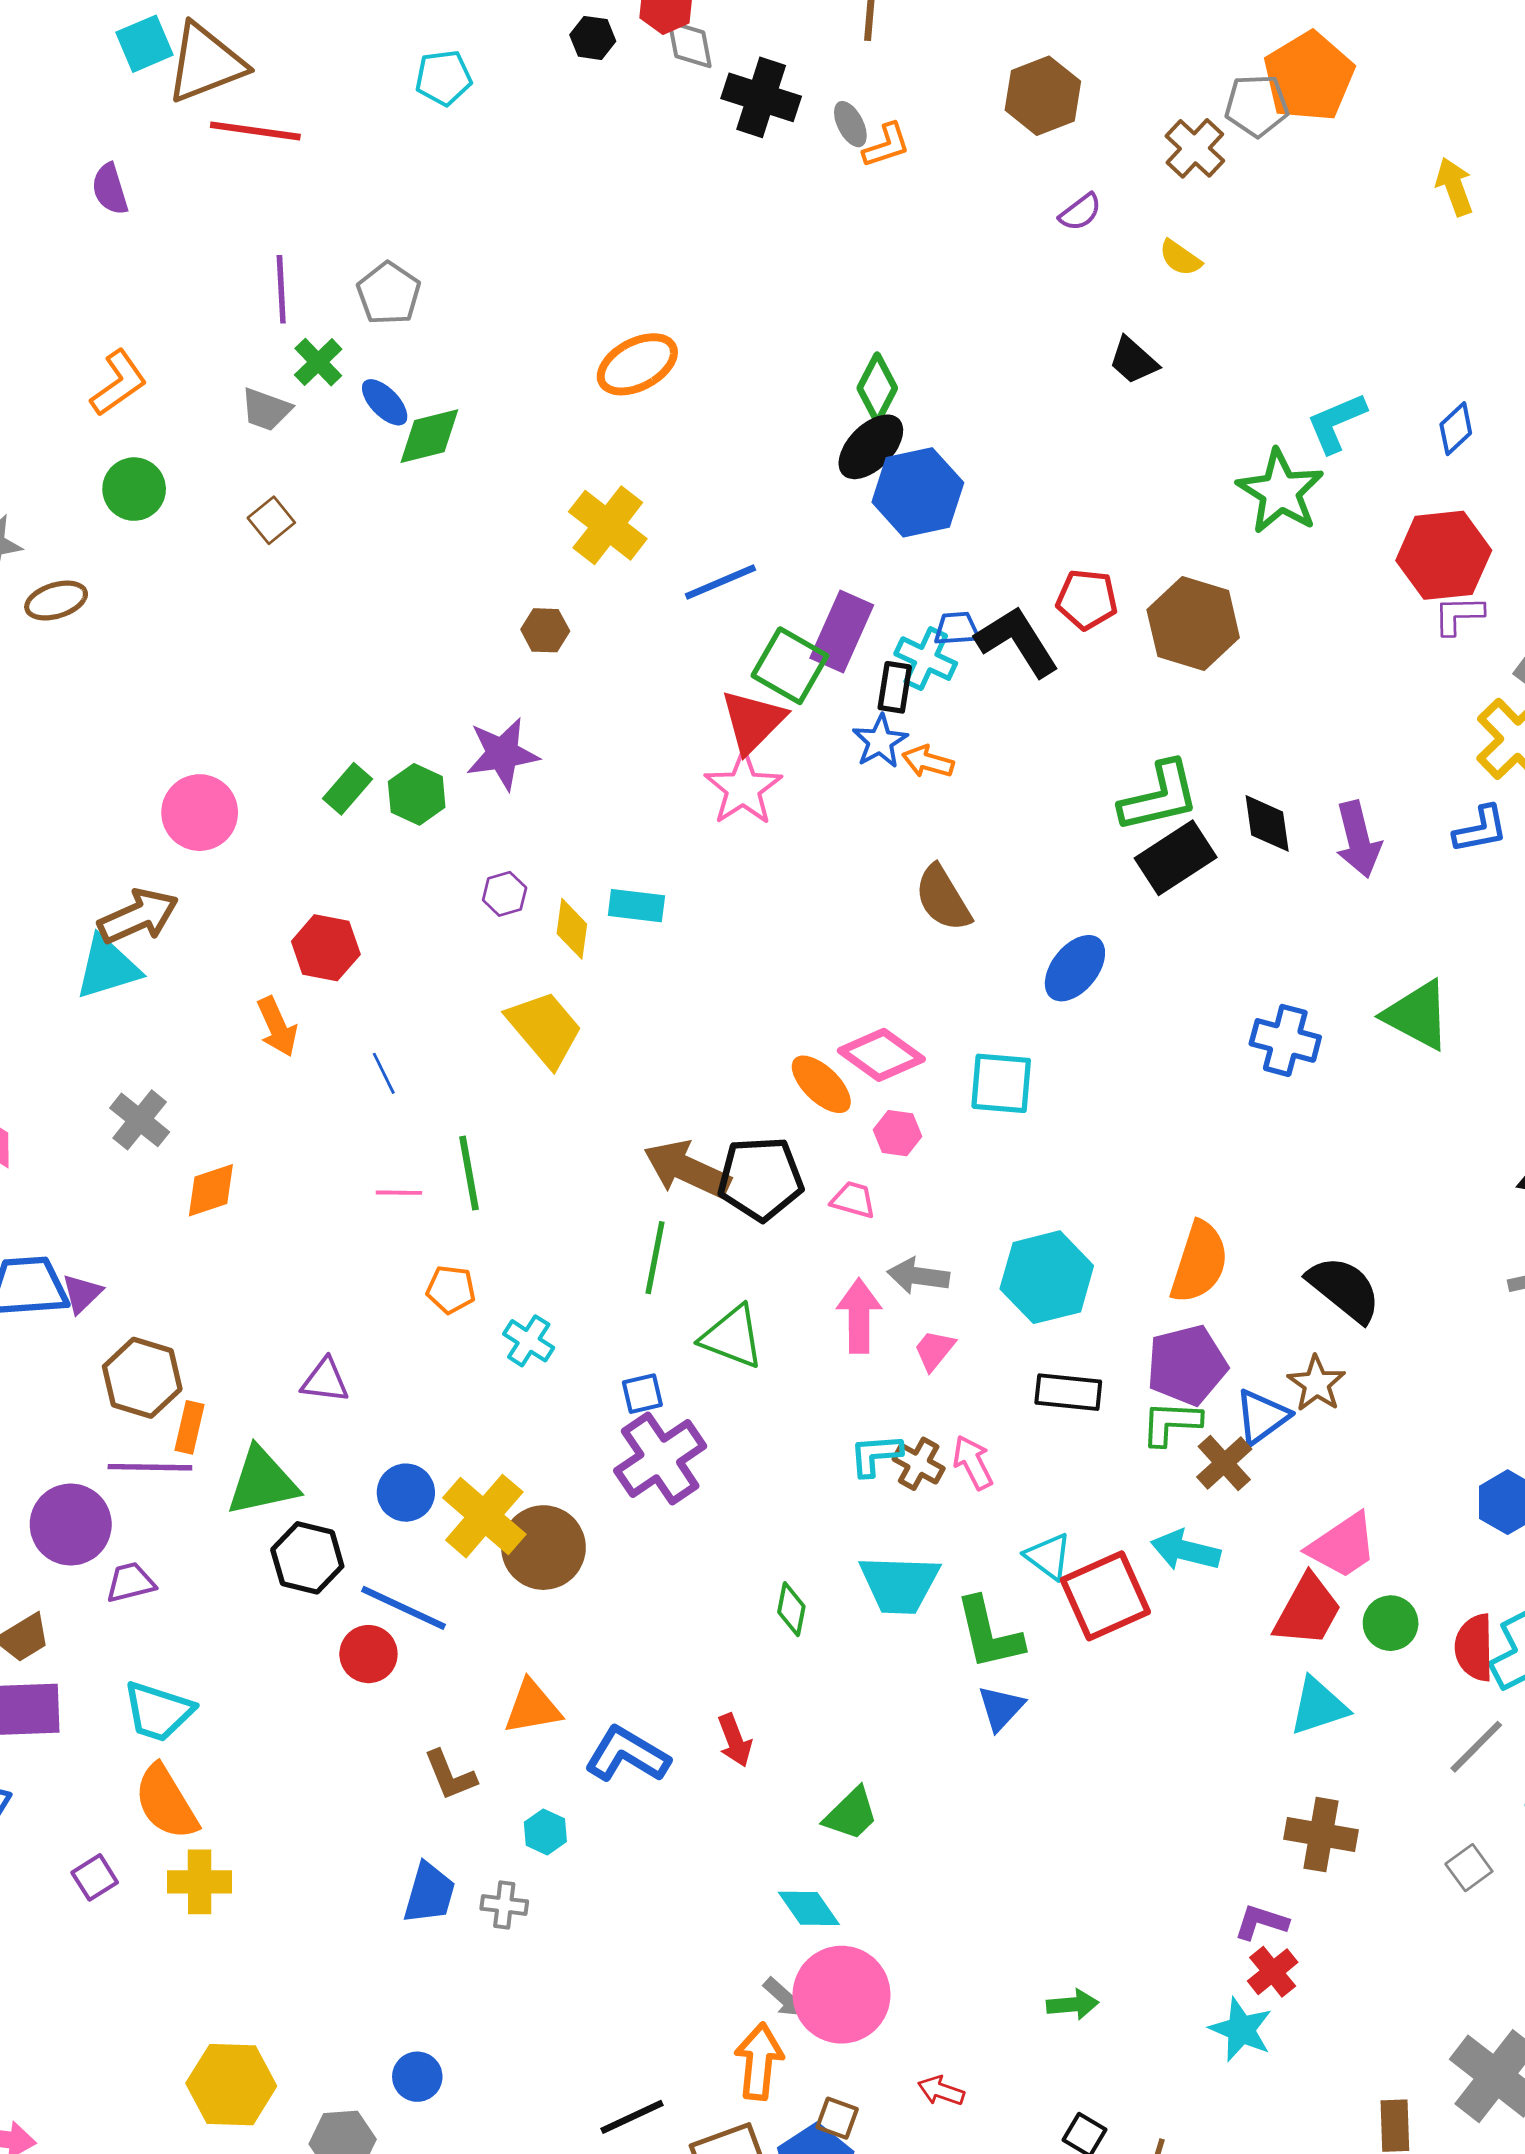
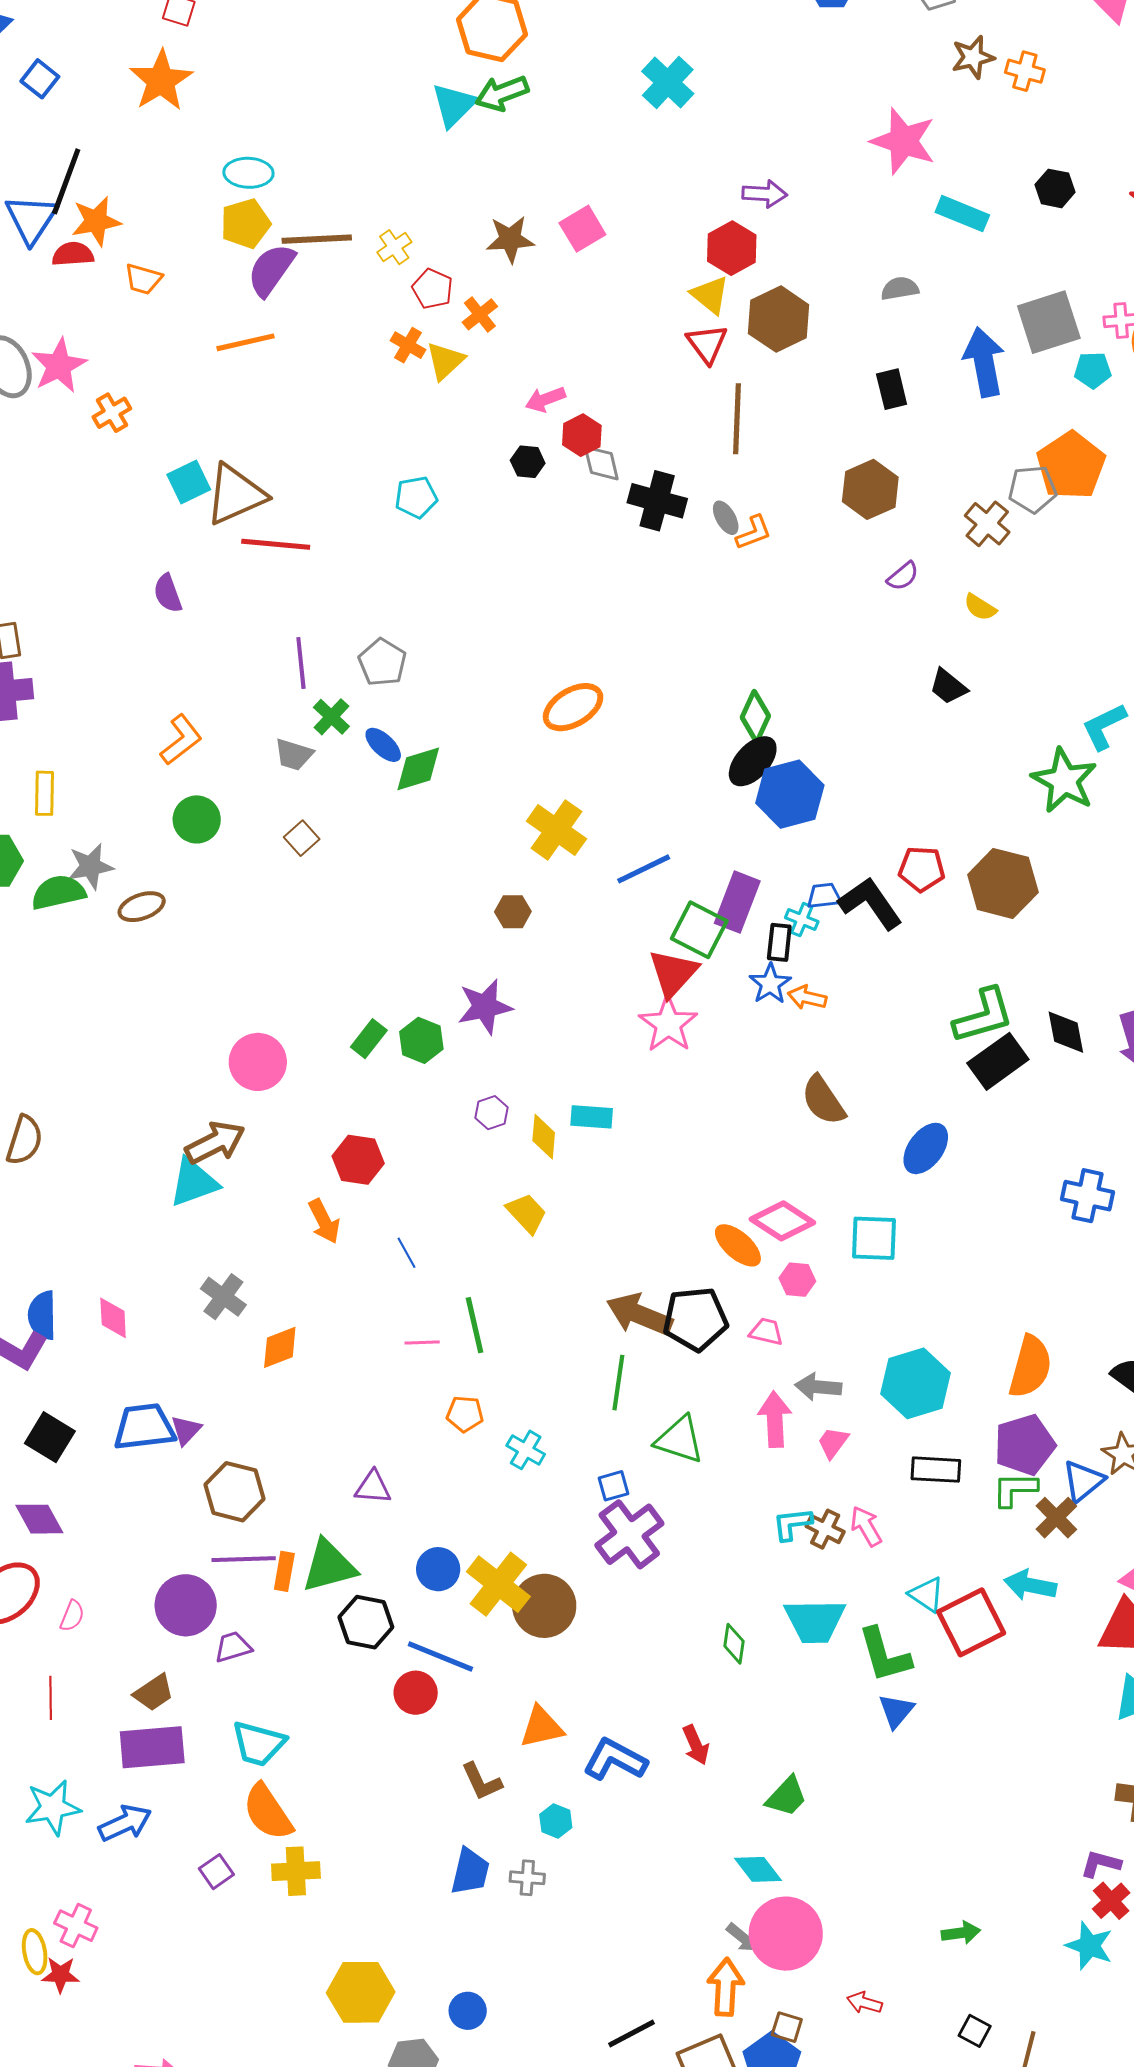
cyan cross: (926, 659) -> (802, 920), size x0.7
yellow trapezoid: (545, 1029) -> (527, 1213), size x0.7
orange rectangle: (189, 1427) -> (284, 1571), moved
yellow hexagon: (231, 2085) -> (361, 1992), moved

